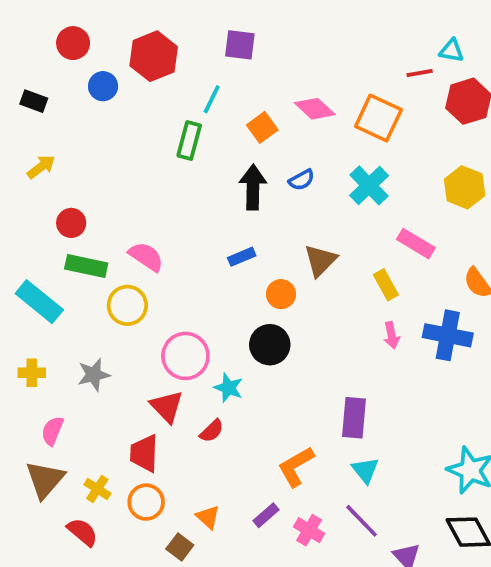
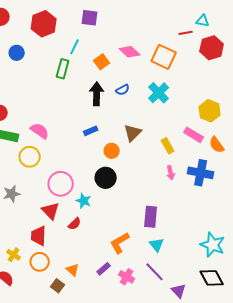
blue circle: (103, 86) -> (17, 53), moved
yellow hexagon: (465, 187) -> (210, 111), moved
pink rectangle: (416, 244) -> (194, 135), moved

